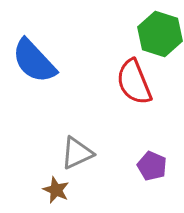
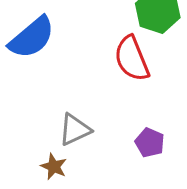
blue semicircle: (34, 61) -> (32, 38), turned -87

